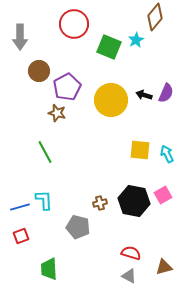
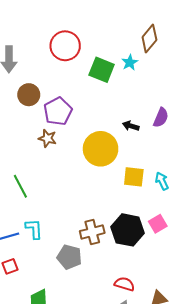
black arrow: (144, 95) -> (131, 126), moved
yellow circle: (111, 100) -> (101, 149), moved
green line: (45, 152) -> (20, 186), moved
brown cross: (100, 203) -> (92, 232), size x1.6

